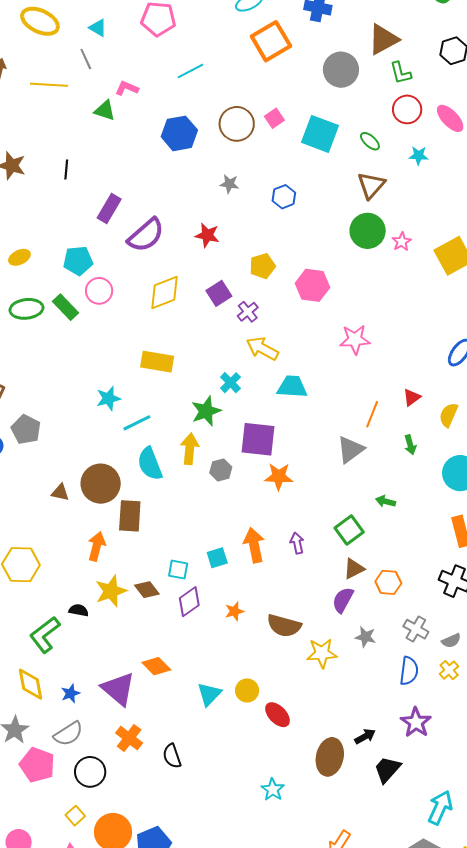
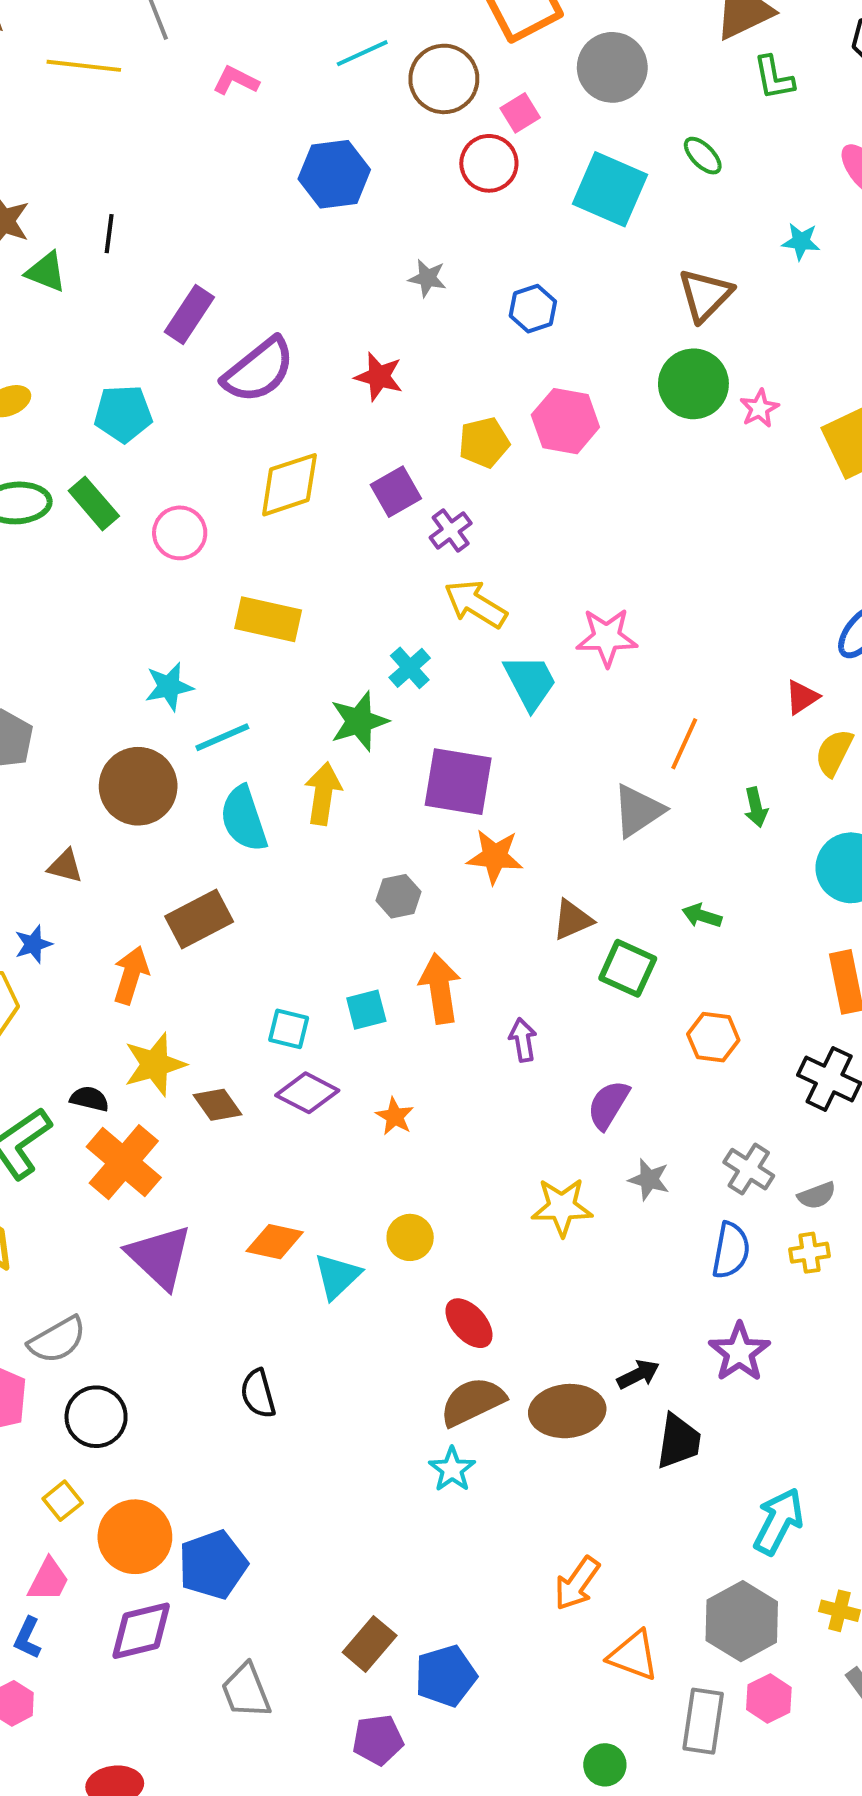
gray circle: (341, 70) -> (612, 67), moved
red circle: (407, 109) -> (489, 163), moved
green triangle: (105, 110) -> (46, 272), moved
pink square: (274, 118) -> (520, 113), moved
brown circle: (237, 124) -> (444, 79), moved
green ellipse: (370, 141) -> (703, 156), moved
pink hexagon: (313, 285) -> (565, 421), moved
pink circle: (99, 291) -> (180, 533), moved
pink star: (355, 340) -> (607, 637), moved
cyan trapezoid: (292, 387) -> (530, 682), turned 56
red triangle: (412, 397) -> (802, 697), moved
gray hexagon: (221, 470) -> (398, 896), moved
brown circle: (101, 484) -> (138, 786), moved
brown rectangle: (130, 516) -> (199, 919), turned 56
green square: (349, 530) -> (628, 968), turned -32
purple arrow: (297, 543) -> (523, 1040), moved
brown triangle: (354, 569) -> (572, 920), moved
orange hexagon: (388, 582) -> (713, 1037), moved
brown diamond: (147, 590) -> (217, 1105), moved
purple diamond: (189, 602) -> (307, 1093), turned 60
orange star: (234, 611) -> (395, 1116), turned -30
brown semicircle: (284, 626) -> (473, 1402), moved, turned 136
orange diamond: (156, 666) -> (275, 1242), moved, turned -36
yellow cross: (449, 670) -> (810, 1253), turned 30
yellow circle: (247, 690) -> (410, 1237), moved
blue star: (71, 693) -> (33, 944), moved
orange cross: (129, 738) -> (124, 1162), moved, size x1.4
brown ellipse: (330, 757) -> (567, 1411), turned 69
black trapezoid: (387, 769) -> (679, 1441), turned 144

